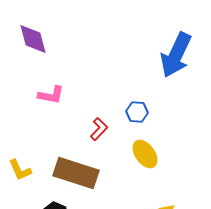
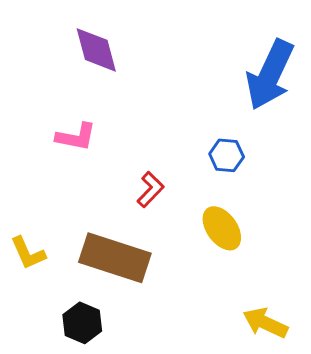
purple diamond: (33, 39) -> (96, 50), moved
blue hexagon: (137, 112) -> (227, 155), moved

